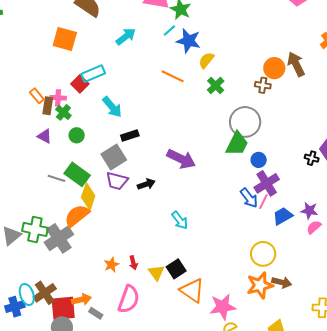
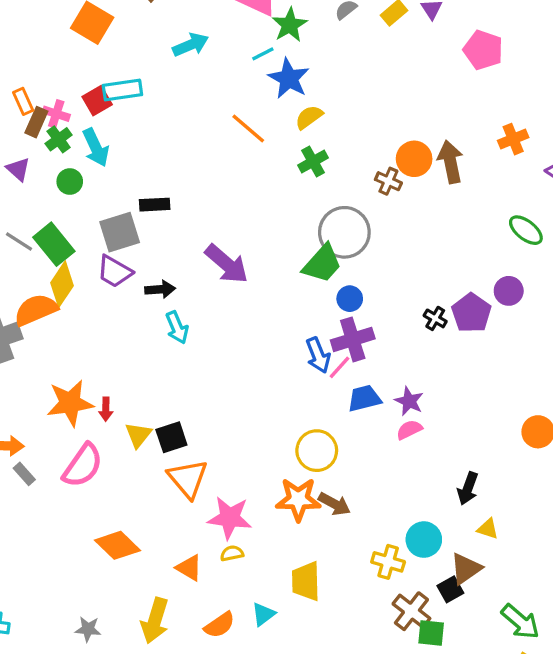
cyan arrow: (112, 107) -> (96, 147), moved
cyan arrow: (180, 220) -> (177, 328), moved
orange star: (111, 265) -> (70, 403), size x1.8

